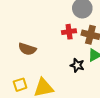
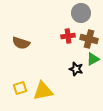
brown semicircle: (27, 49) -> (21, 43), moved

